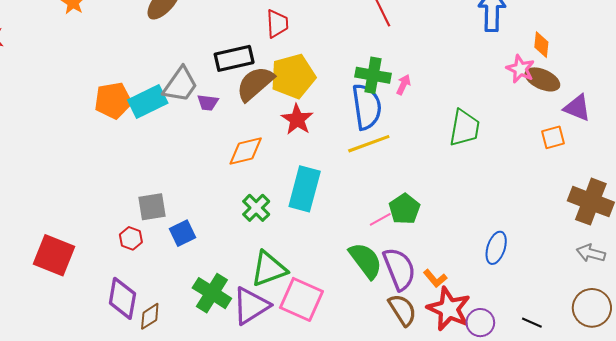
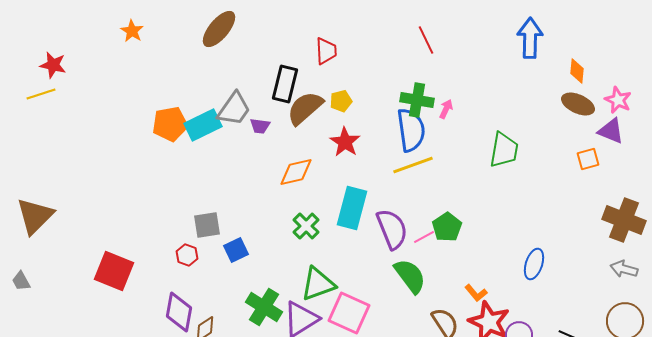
black rectangle: (234, 58) -> (285, 84), turned -63
pink star: (520, 69) -> (618, 100), moved
yellow pentagon: (293, 76) -> (341, 101), size x0.5
purple semicircle: (399, 269) -> (392, 229), moved

